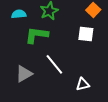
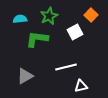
white square: (86, 34) -> (75, 32), moved, turned -35
white line: (54, 64) -> (66, 67), moved, turned -65

